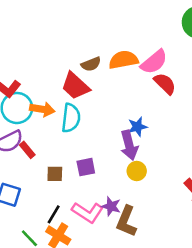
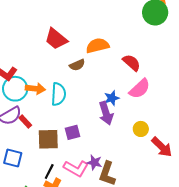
pink semicircle: (154, 62) -> (140, 89), moved
brown semicircle: (91, 64) -> (77, 65), moved
red trapezoid: (75, 86) -> (56, 39), moved
yellow circle: (137, 171) -> (141, 129), moved
brown square: (55, 174) -> (48, 139), size x1.6

